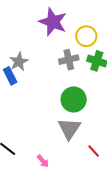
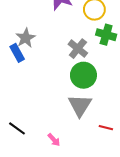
gray cross: (69, 60) -> (78, 49), moved, turned -36
red line: (94, 151) -> (106, 128), turned -32

